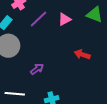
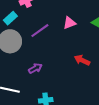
purple line: (39, 19) -> (40, 31), moved

